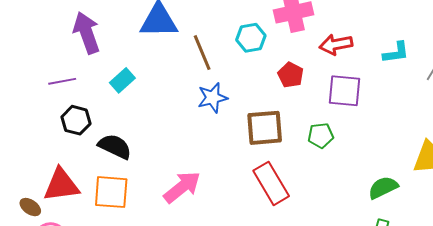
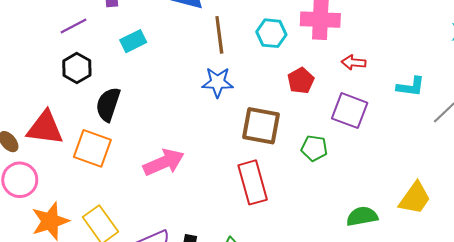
red arrow: (336, 44) -> (354, 62), size x0.7
purple line: (62, 81) -> (74, 26), turned -32
black semicircle: (115, 146) -> (108, 104), turned -112

